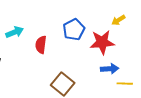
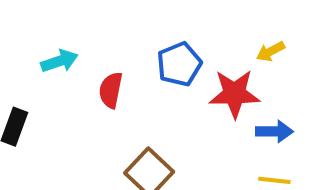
blue arrow: (110, 69) -> (275, 131), moved

